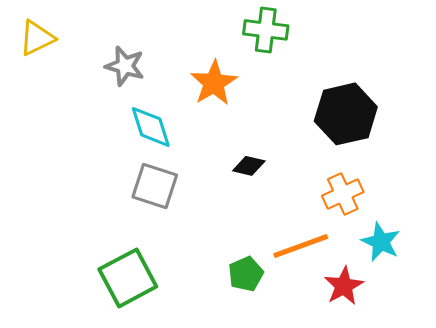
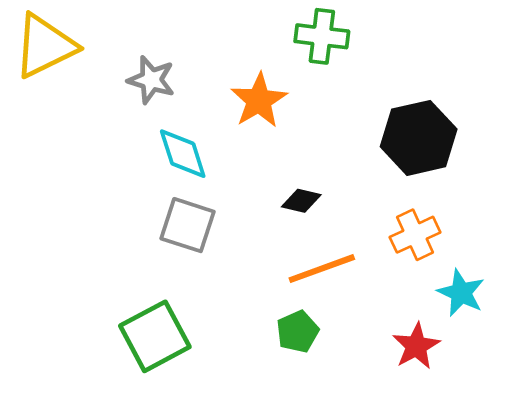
yellow triangle: (37, 38) -> (45, 46), size x1.5
orange line: (301, 246) -> (322, 269), moved

